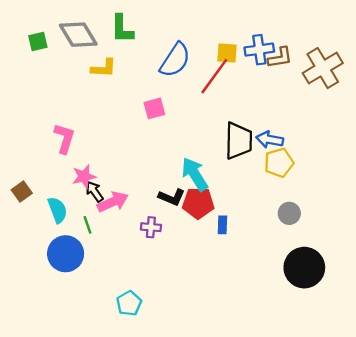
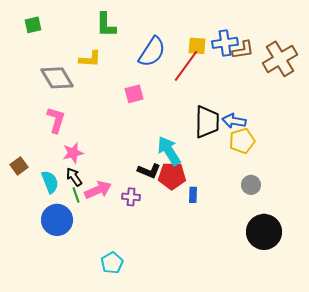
gray diamond: (78, 35) -> (57, 78), moved
green square: (38, 42) -> (33, 25), moved
black arrow: (94, 191) -> (74, 177), moved
pink arrow: (113, 202) -> (98, 190), moved

